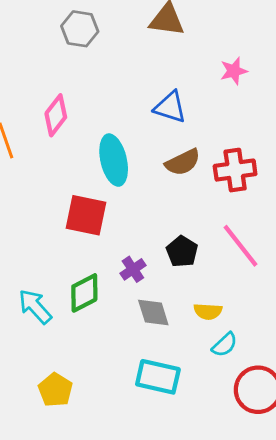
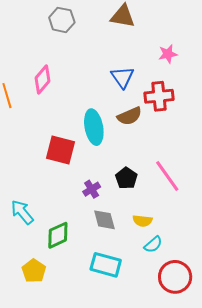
blue triangle: (170, 107) -> (122, 77), turned 35
cyan ellipse: (114, 160) -> (94, 127), moved
red cross: (235, 170) -> (159, 96), moved
green diamond: (84, 293) -> (58, 235), moved

